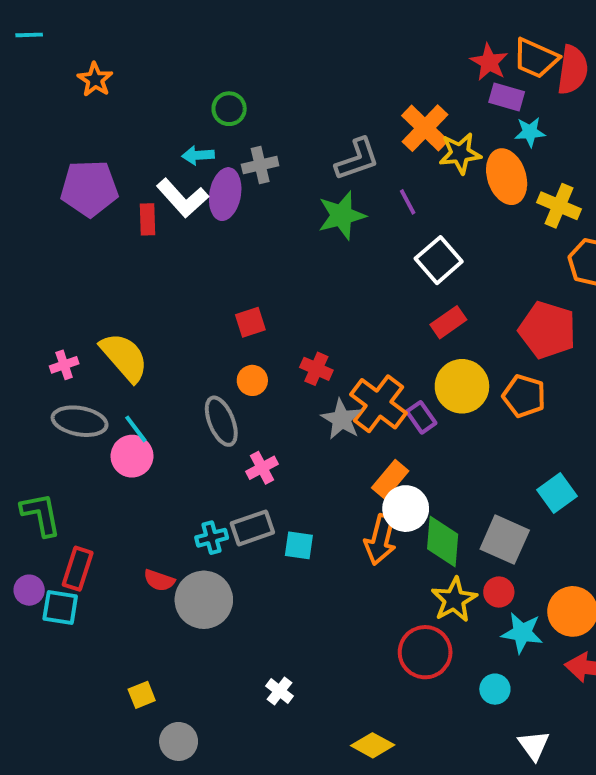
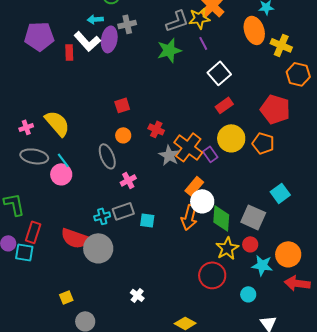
yellow star: (460, 153) -> (199, 18), moved
red semicircle: (159, 580) -> (75, 238), size x1.8

